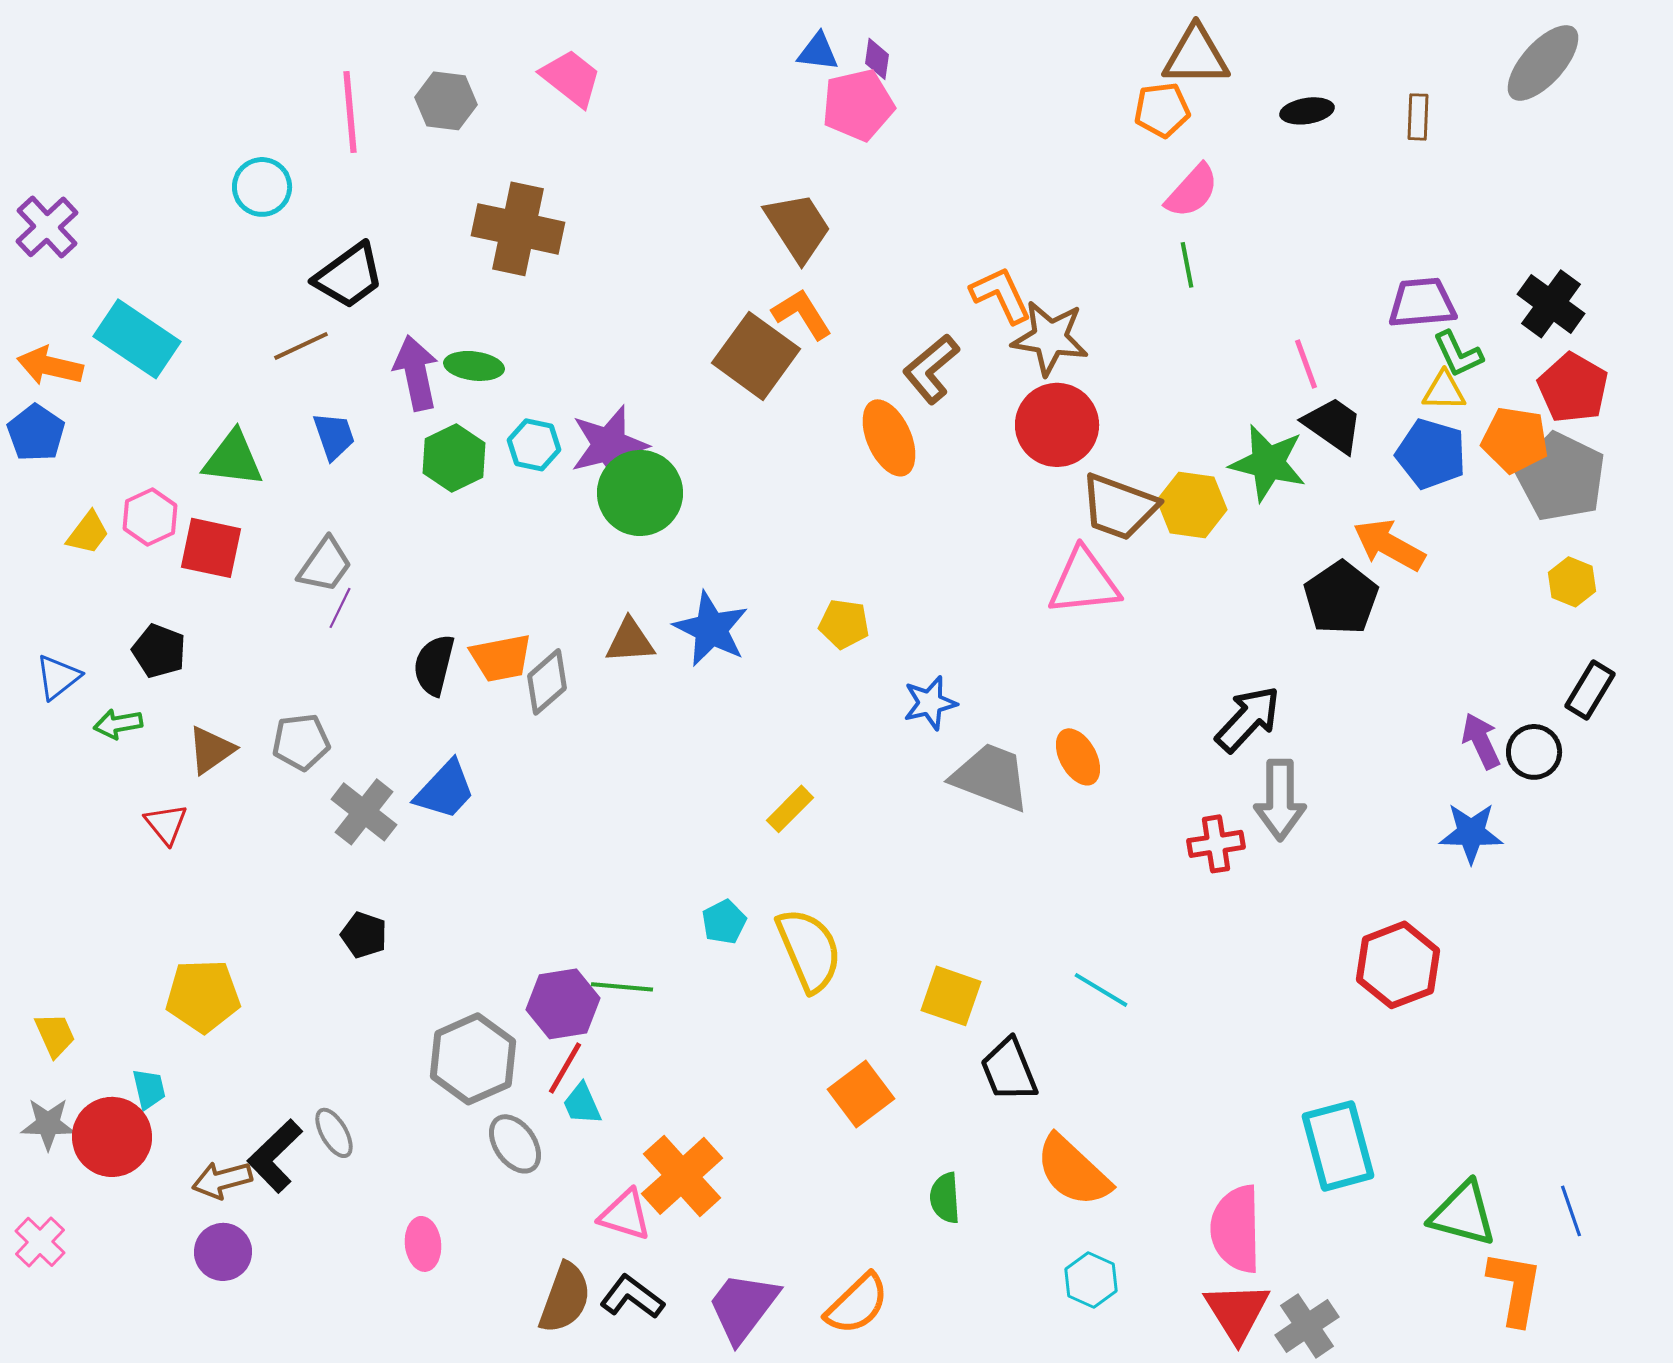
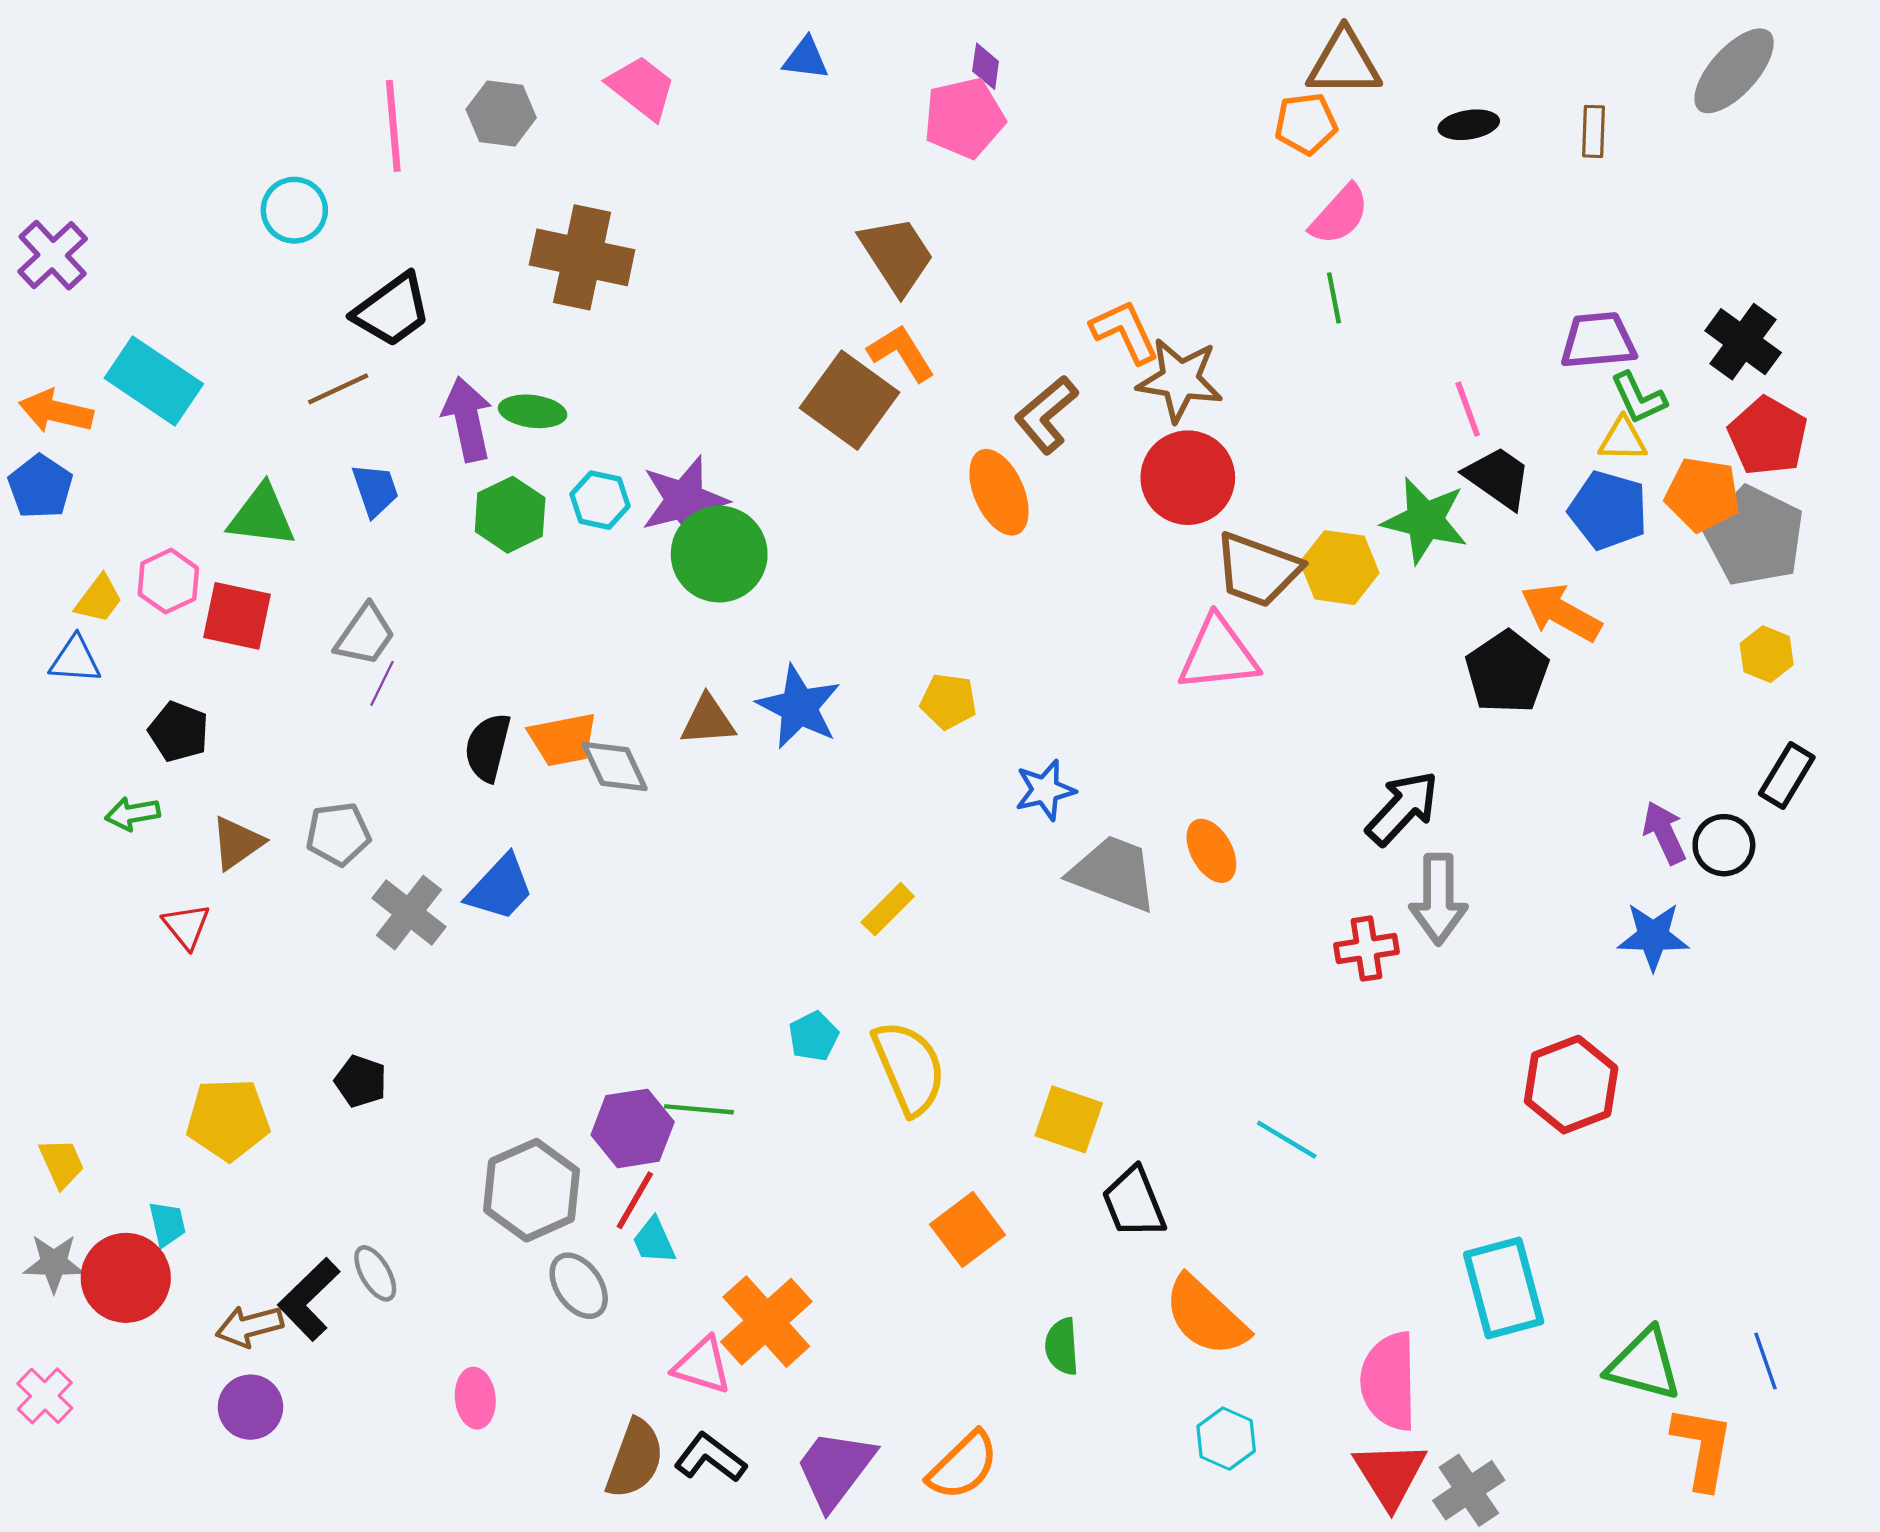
blue triangle: (818, 52) -> (806, 58), moved
blue triangle: (58, 677) -> (75, 660), moved, turned 42
gray diamond: (547, 682) -> (615, 766), turned -74
black pentagon: (364, 935) -> (361, 1081), moved
cyan line: (1101, 990) -> (1287, 1140), moved

